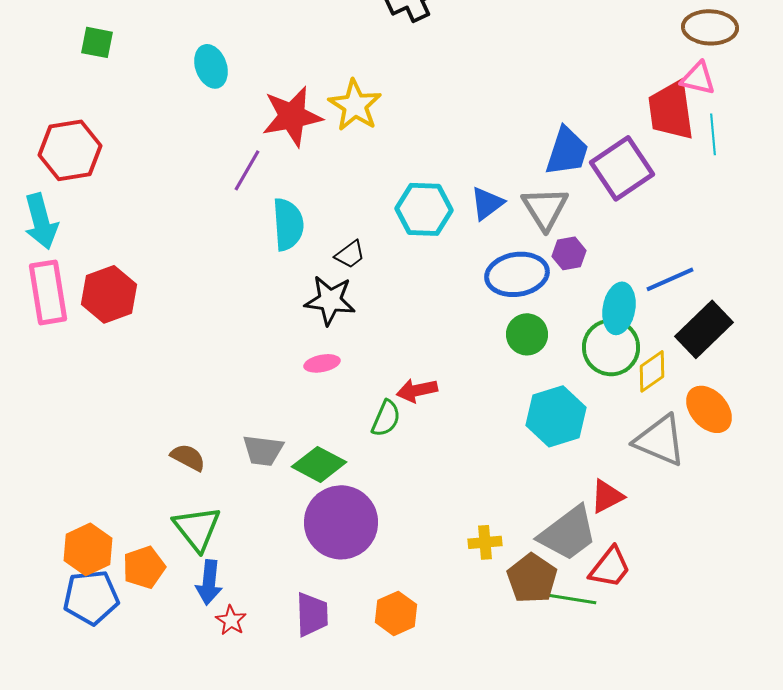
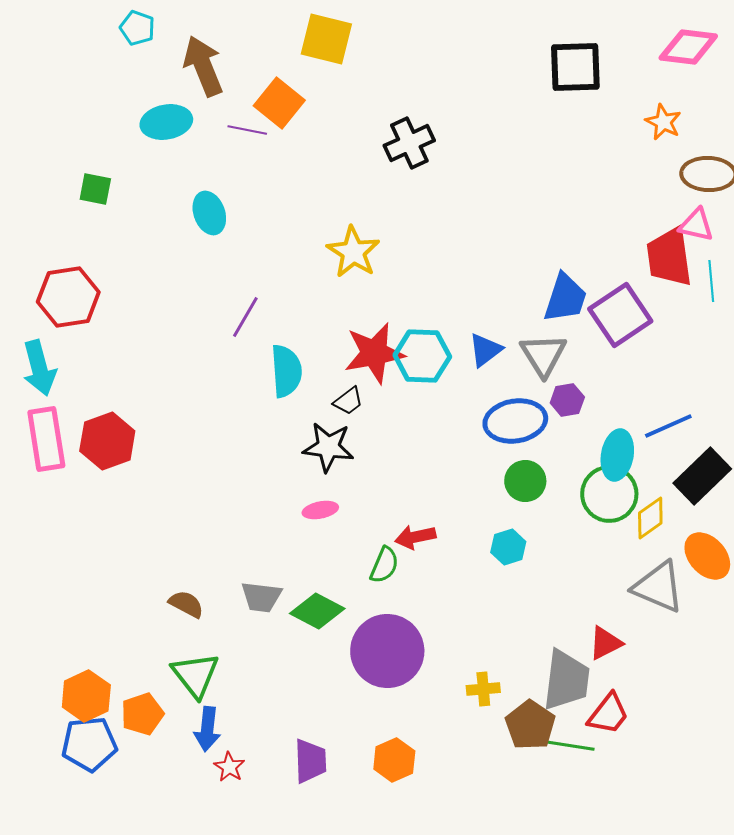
red star: (292, 116) -> (374, 353), moved
cyan hexagon: (556, 416) -> (508, 547), moved, size x0.6
purple circle: (341, 522) -> (387, 651), moved
gray trapezoid: (568, 533) -> (566, 680), turned -46

